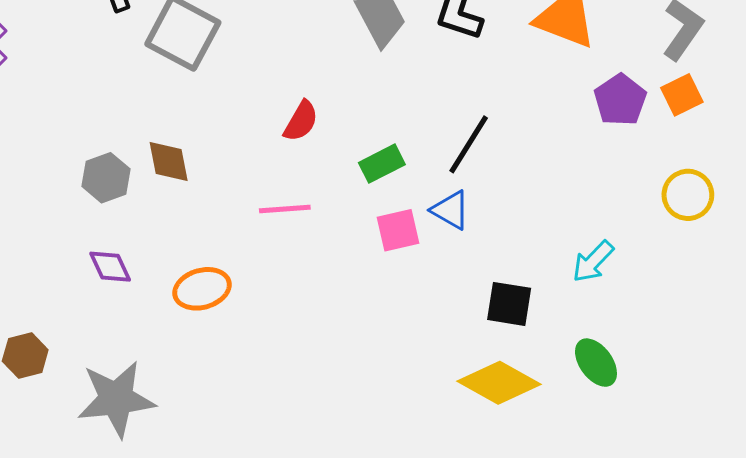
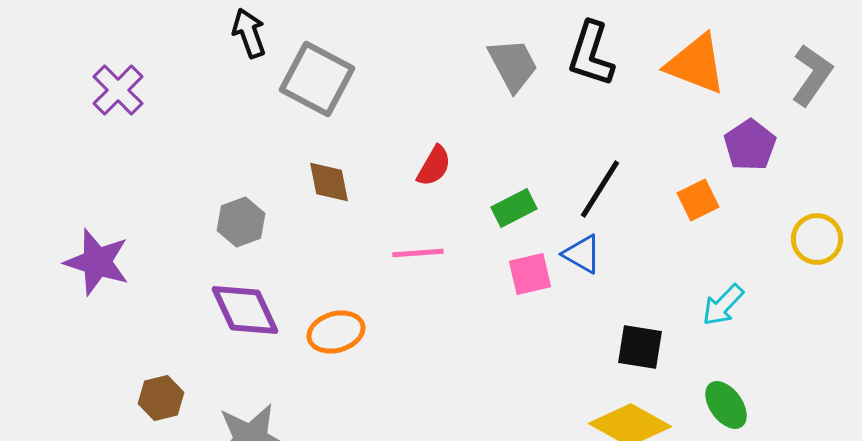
orange square: (682, 95) -> (698, 200), moved
brown diamond: (169, 162) -> (329, 182), moved
purple diamond: (110, 267) -> (245, 310), size x1.6

